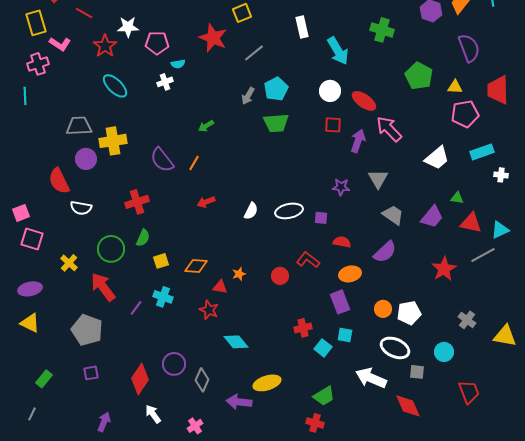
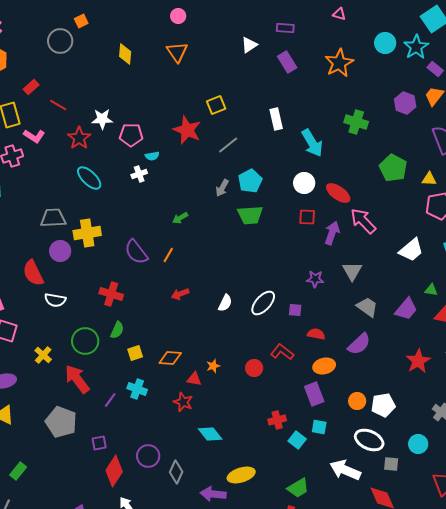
red cross: (137, 202) -> (111, 294), turned 35
white ellipse: (289, 211) -> (263, 303), turned -36
purple square: (91, 373) -> (99, 443), moved

